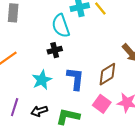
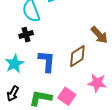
pink square: (102, 104) -> (67, 96), moved
black arrow: (39, 111) -> (13, 94), turned -42

